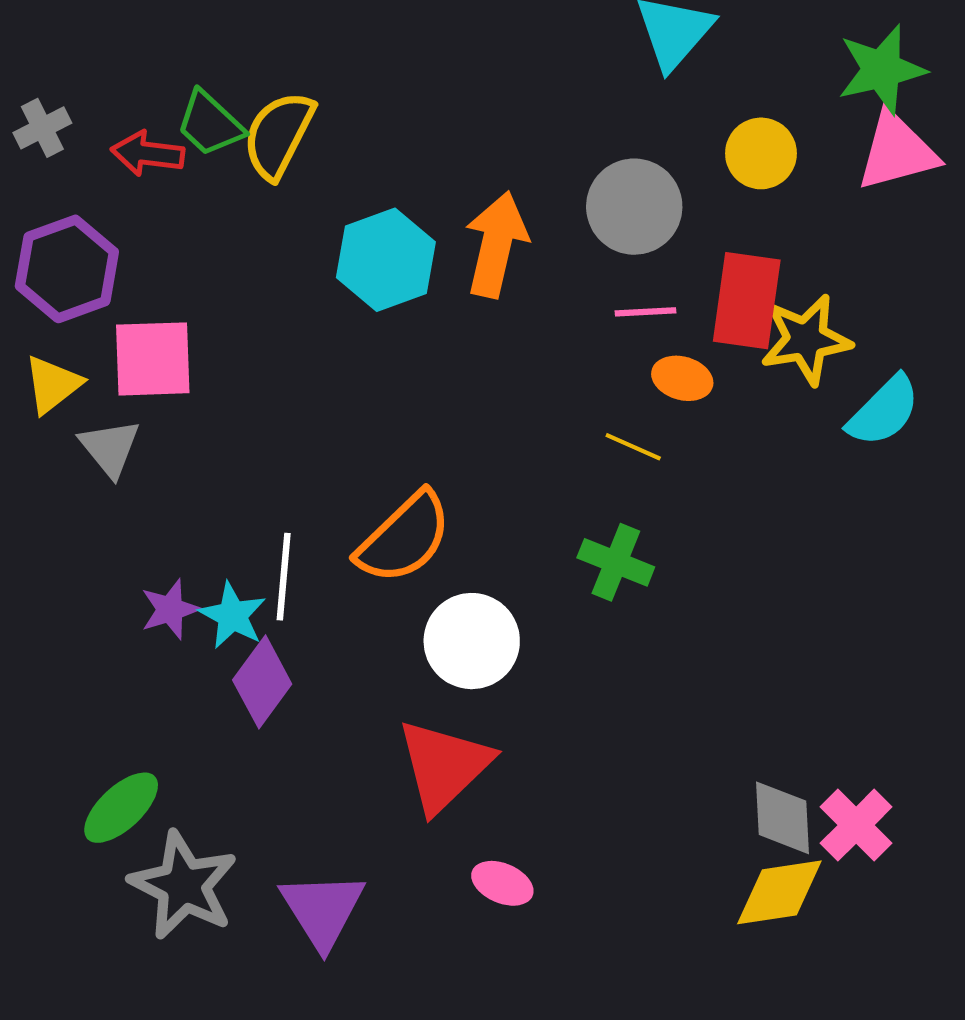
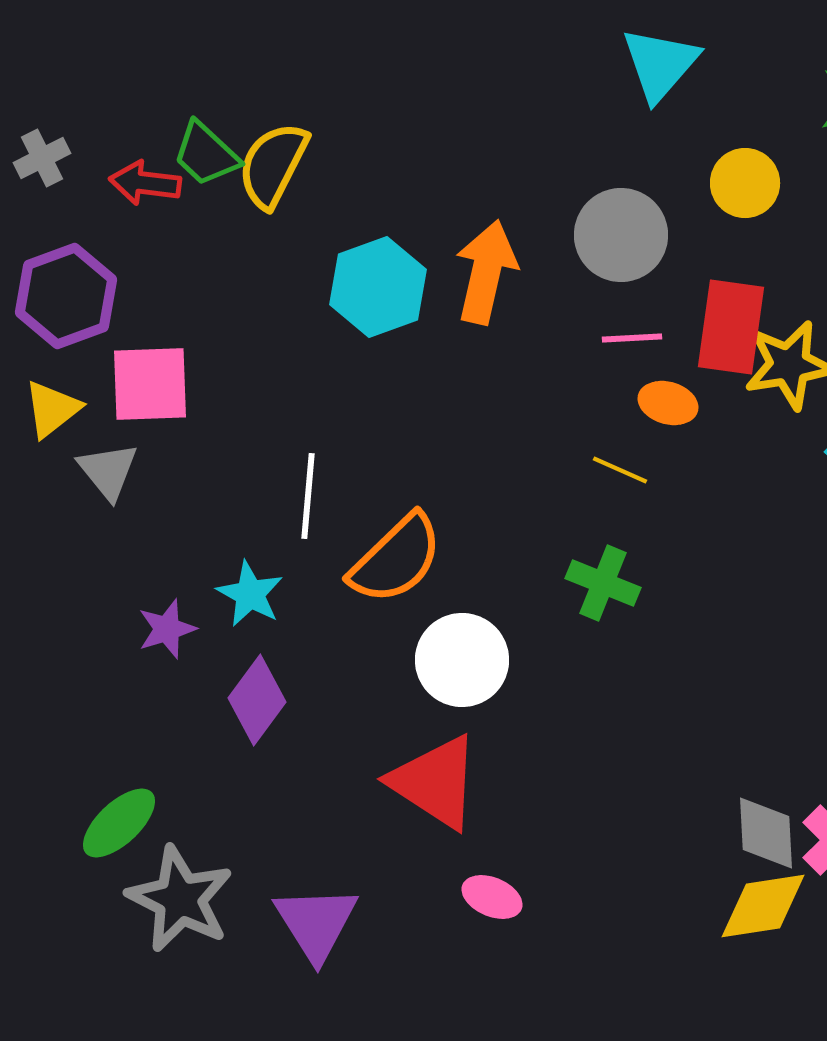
white line: (284, 577) -> (308, 496), moved
cyan star: (233, 615) -> (250, 594), moved
red triangle: (444, 766) -> (435, 782), turned -43

